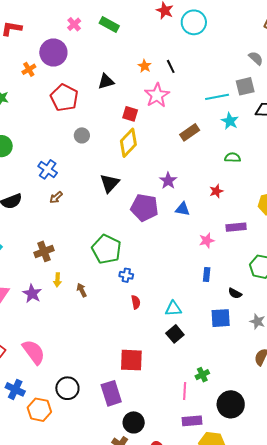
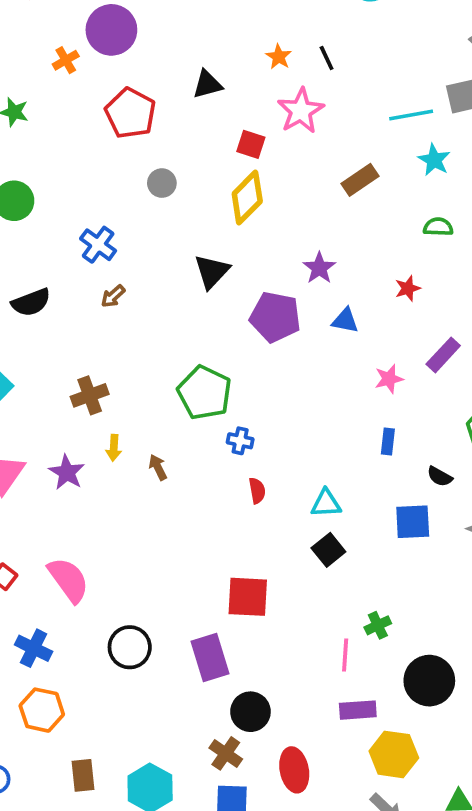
purple rectangle: (236, 227) -> (443, 355), turned -42
orange hexagon: (39, 410) -> (42, 710), moved

